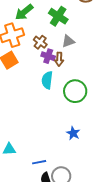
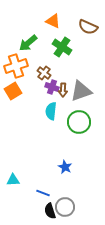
gray triangle: (68, 41) -> (81, 91), moved, size x1.6
blue star: (73, 133) -> (65, 167), moved
blue line: (39, 162) -> (43, 193), turned 32

